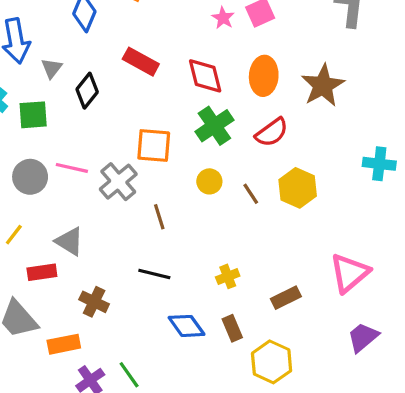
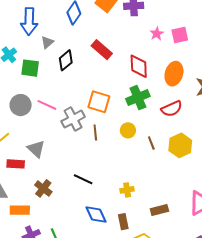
brown line: (159, 217) -> (95, 133), moved

